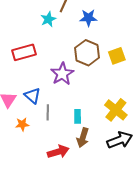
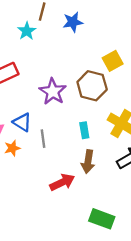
brown hexagon: (87, 53) -> (92, 86), moved
cyan rectangle: (78, 116) -> (84, 130), moved
orange star: (22, 124) -> (12, 148), moved

